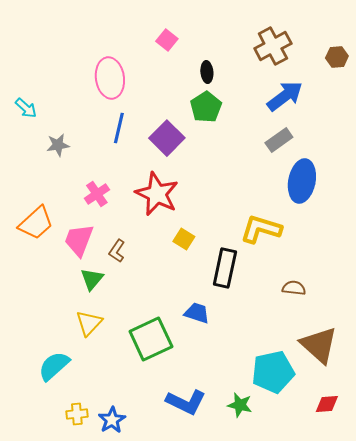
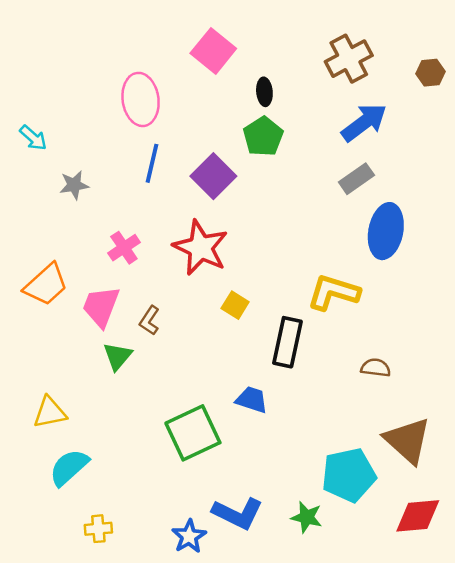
pink square: (167, 40) -> (213, 51), size x1.6
yellow triangle: (89, 323) -> (50, 412), moved, turned 36
red diamond: (327, 404) -> (418, 516), size x1.5
blue star: (112, 420) -> (189, 536), moved

